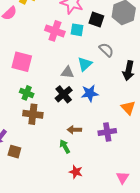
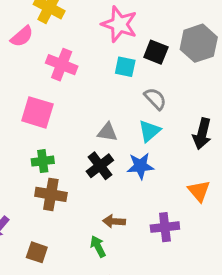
pink cross: (55, 31) -> (62, 65), moved
gray semicircle: (106, 50) -> (155, 99), moved
cyan triangle: (85, 64) -> (149, 131), moved
green cross: (27, 93) -> (43, 161), turned -32
brown square: (14, 152) -> (37, 252), moved

